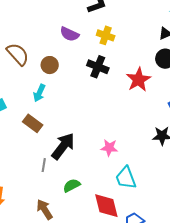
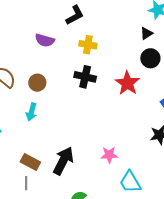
purple semicircle: (69, 34) -> (45, 40), moved
brown rectangle: (33, 123) -> (30, 162), moved
gray line: (44, 165) -> (26, 183), moved

